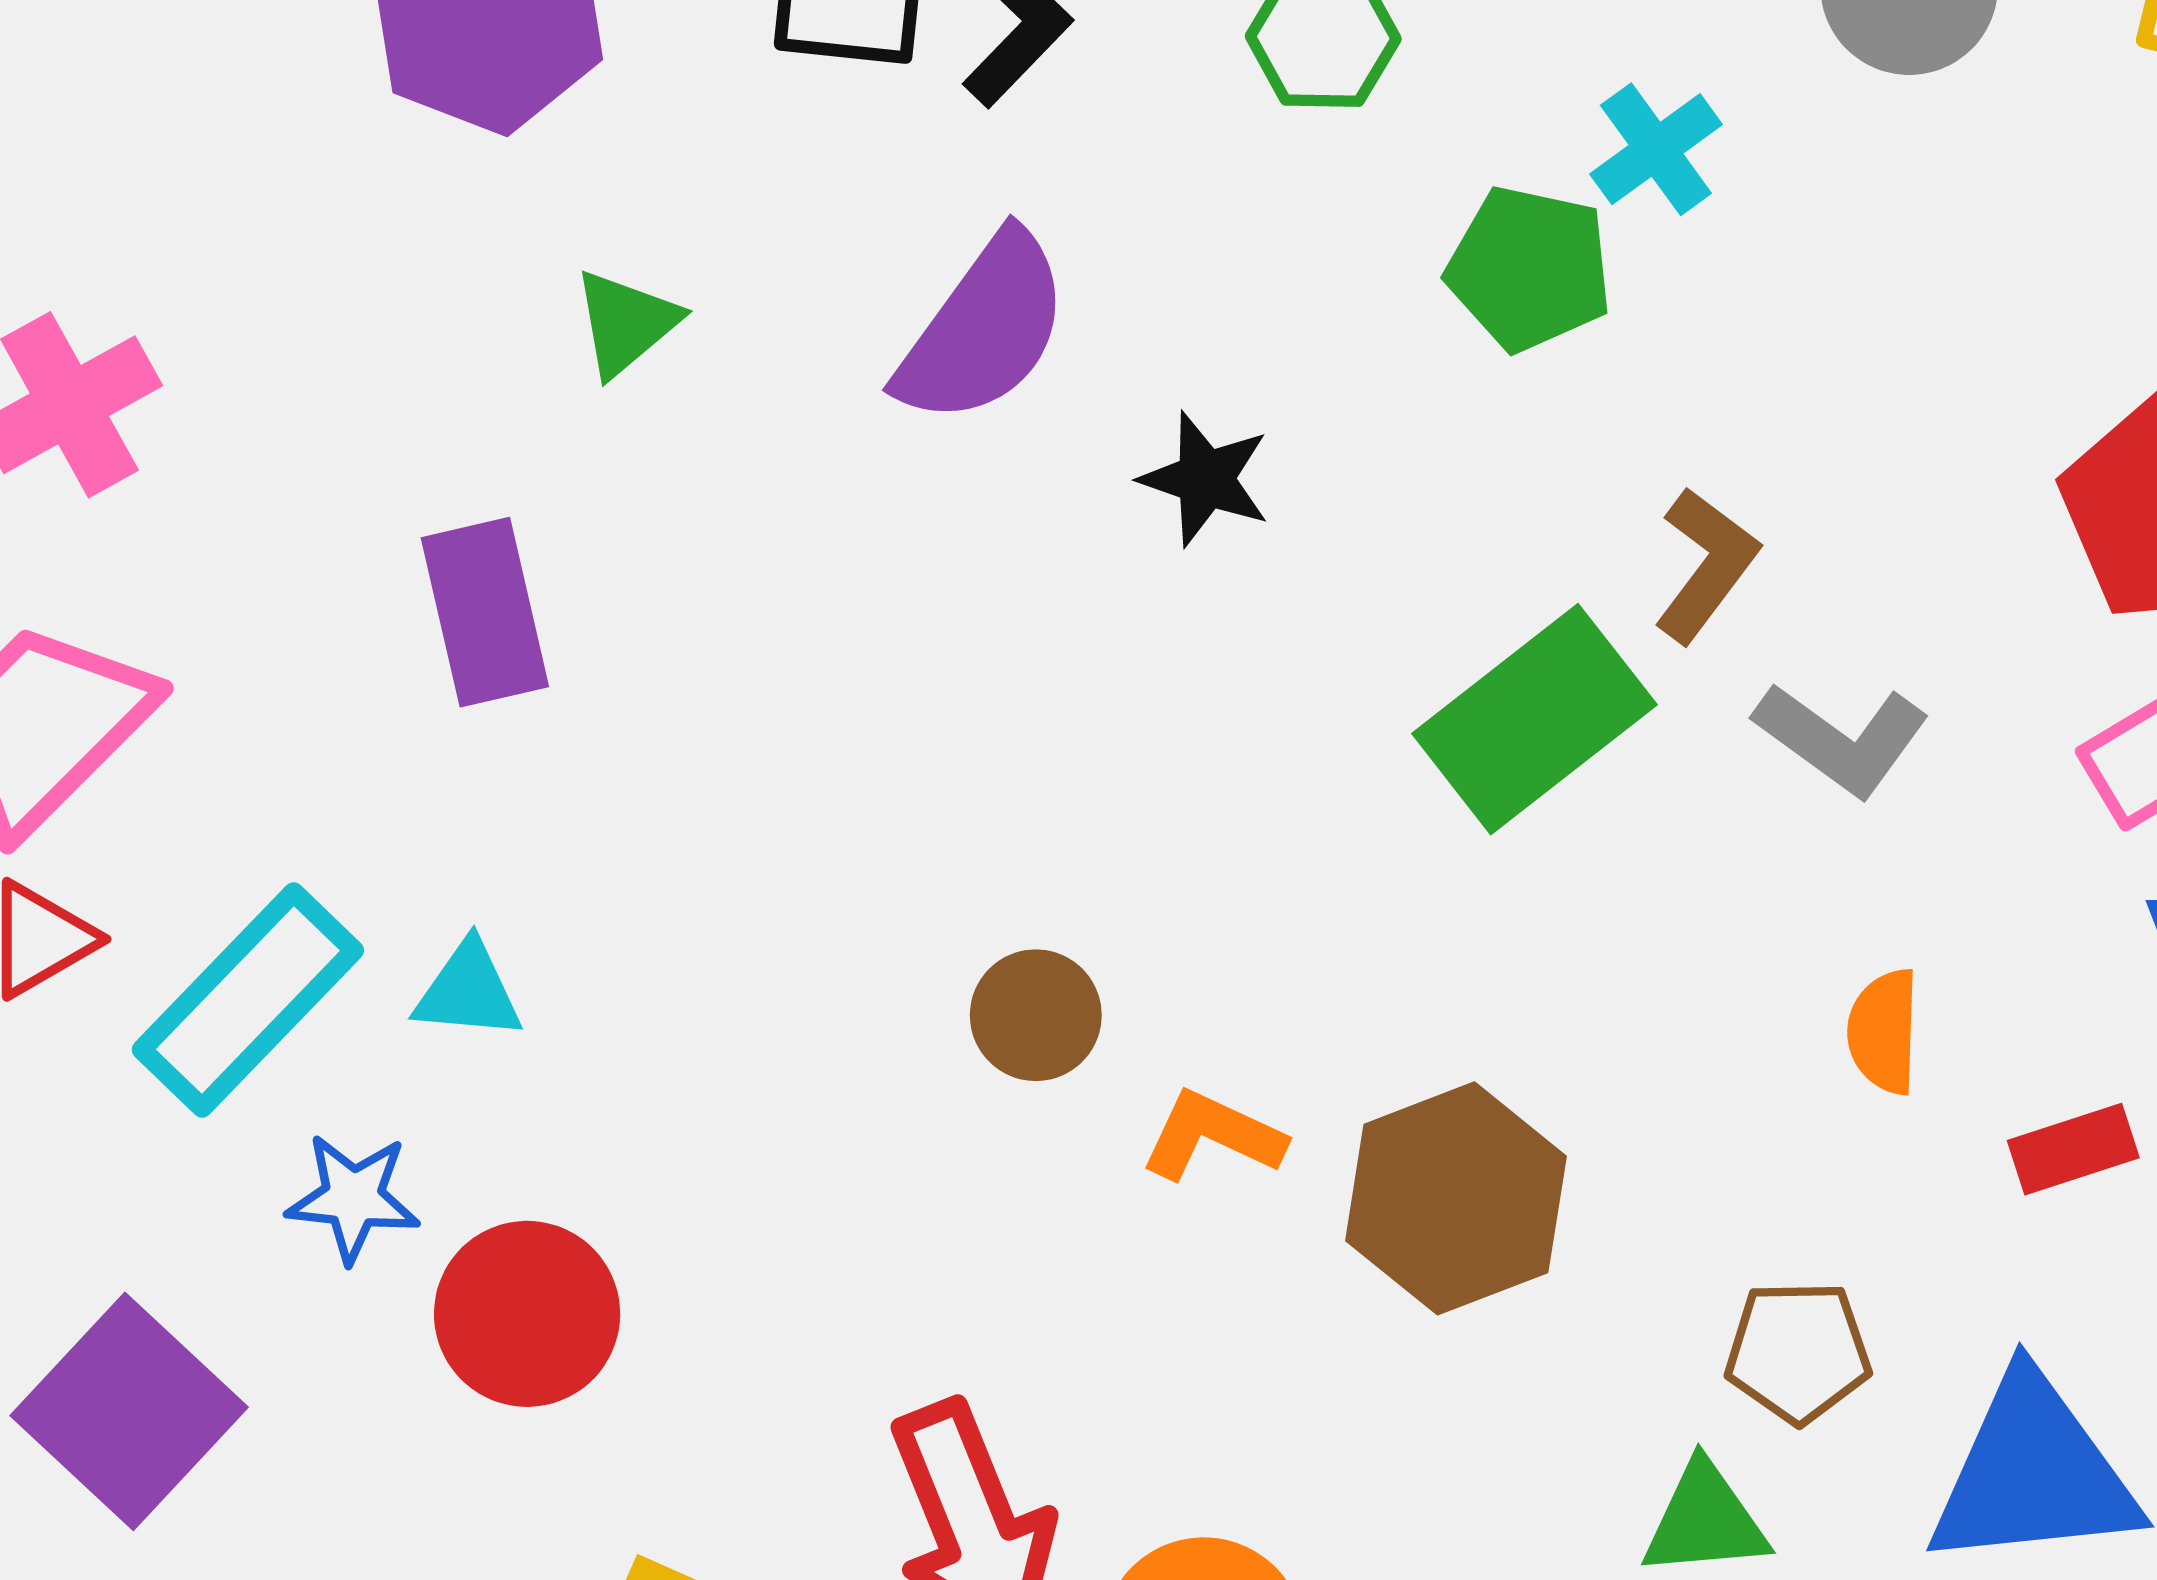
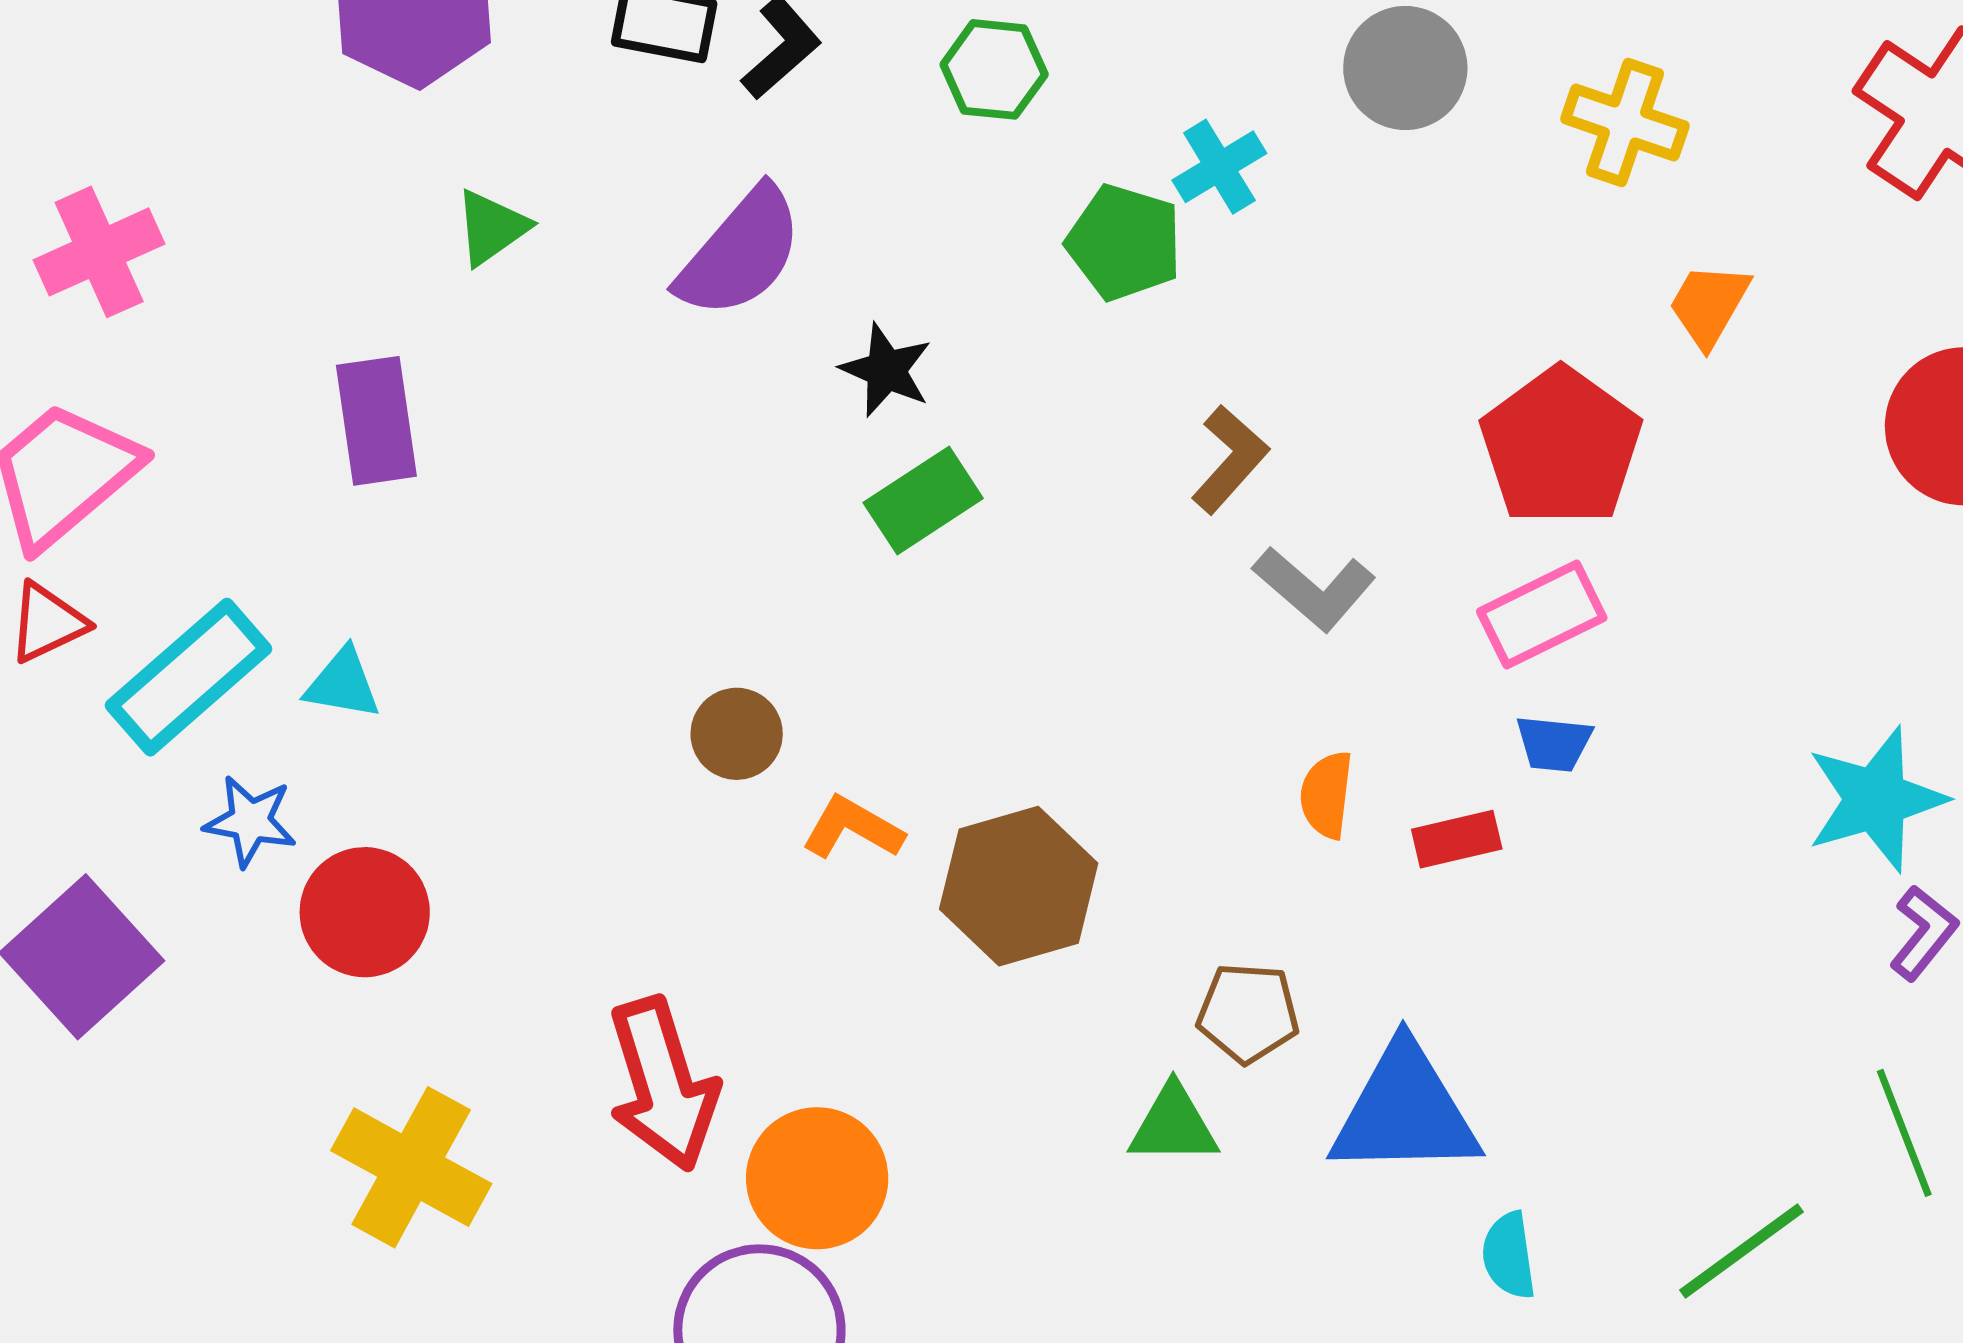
green rectangle: (1534, 719) -> (923, 500), moved, size x0.7
red rectangle: (2073, 1149) -> (1457, 839), moved

